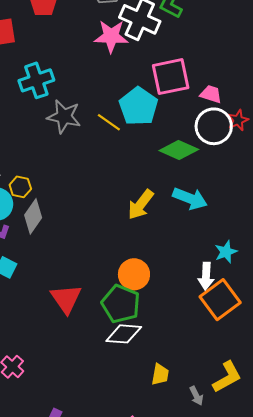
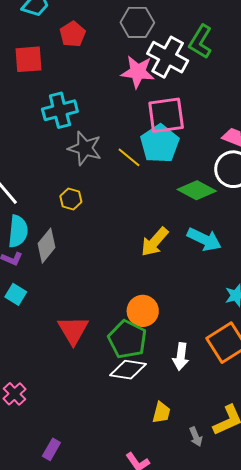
pink square: (171, 77) -> (166, 115), moved
yellow hexagon: (20, 187) -> (71, 199), moved
white arrow: (206, 276) -> (181, 356), moved

